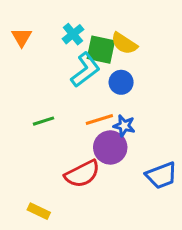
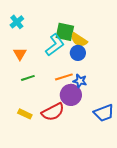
cyan cross: (73, 34) -> (17, 22), moved
orange triangle: (22, 37) -> (20, 54), moved
yellow semicircle: (124, 43) -> (79, 40), moved
yellow rectangle: (39, 211) -> (25, 114), moved

